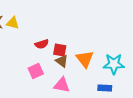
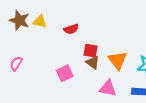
red semicircle: (42, 44) -> (71, 29), moved
pink triangle: (62, 85) -> (108, 88), moved

